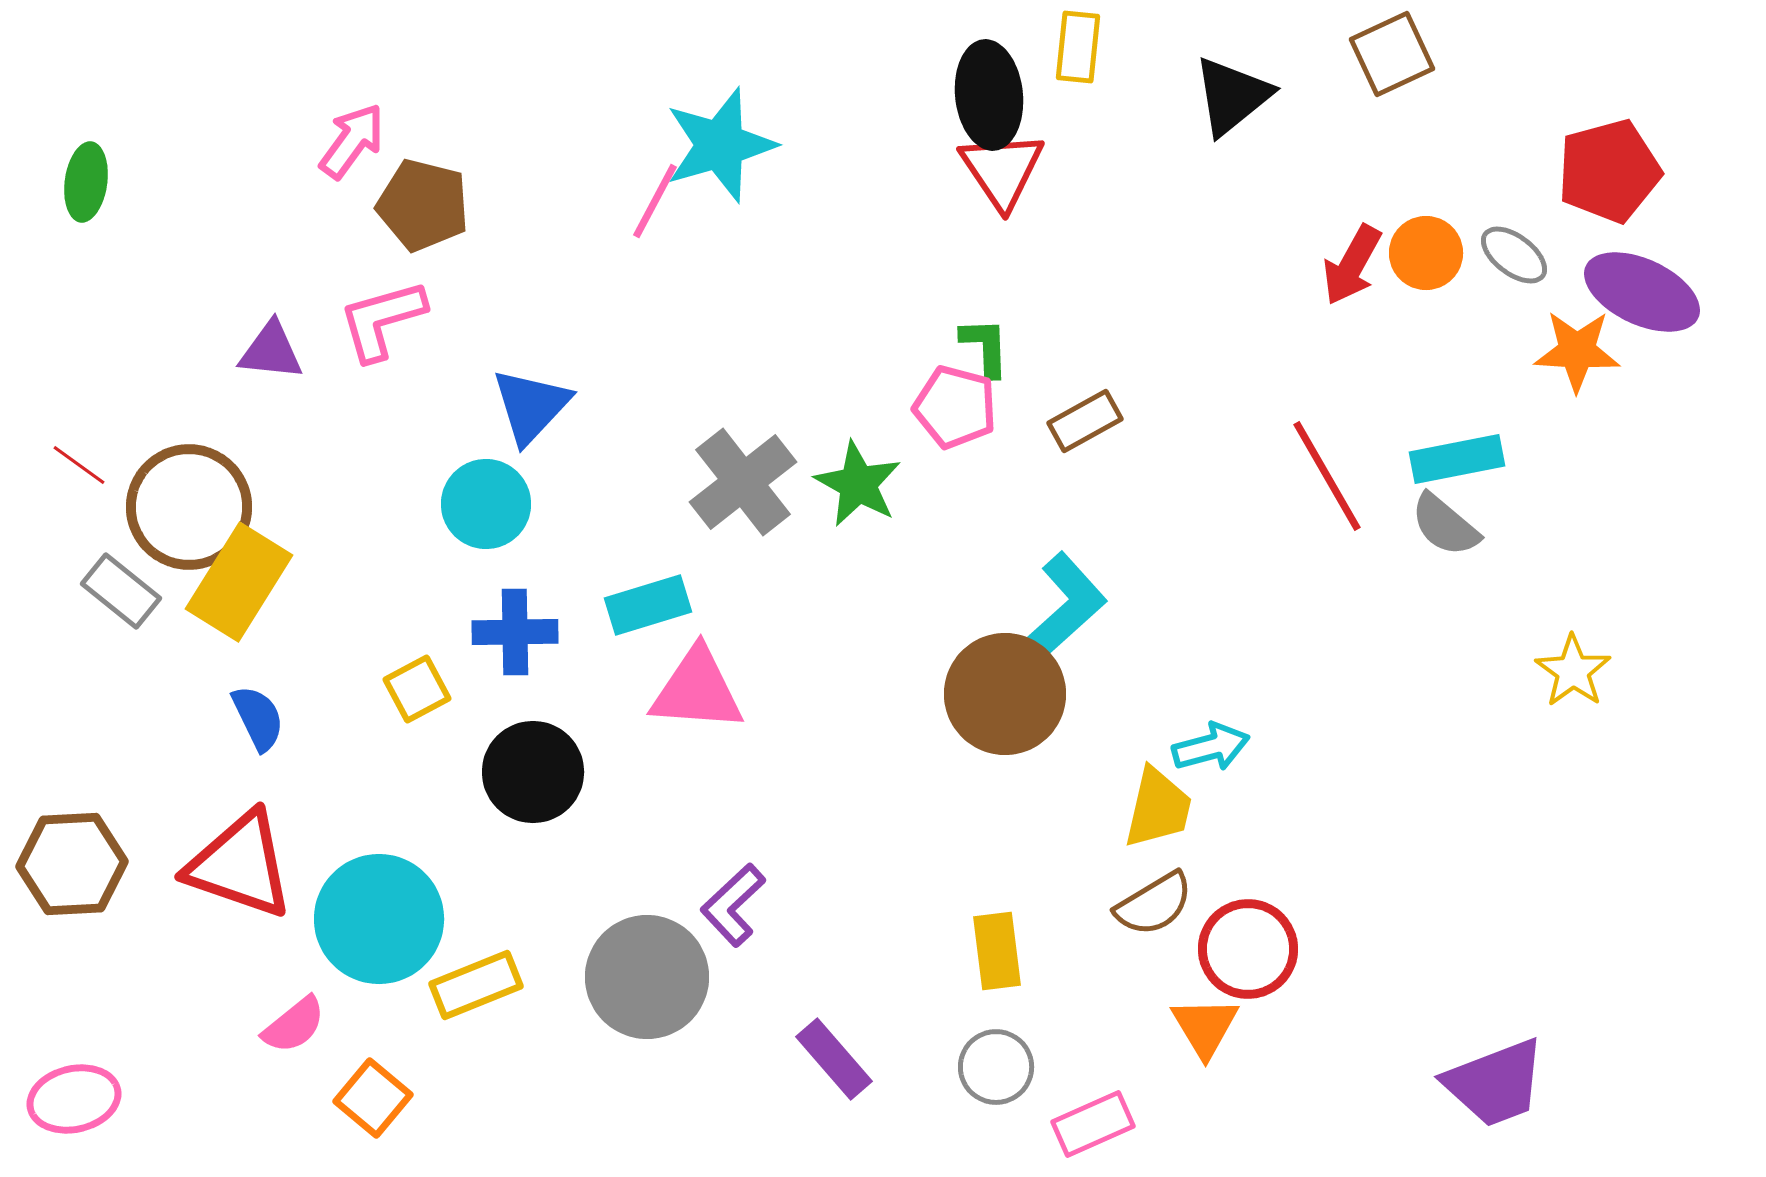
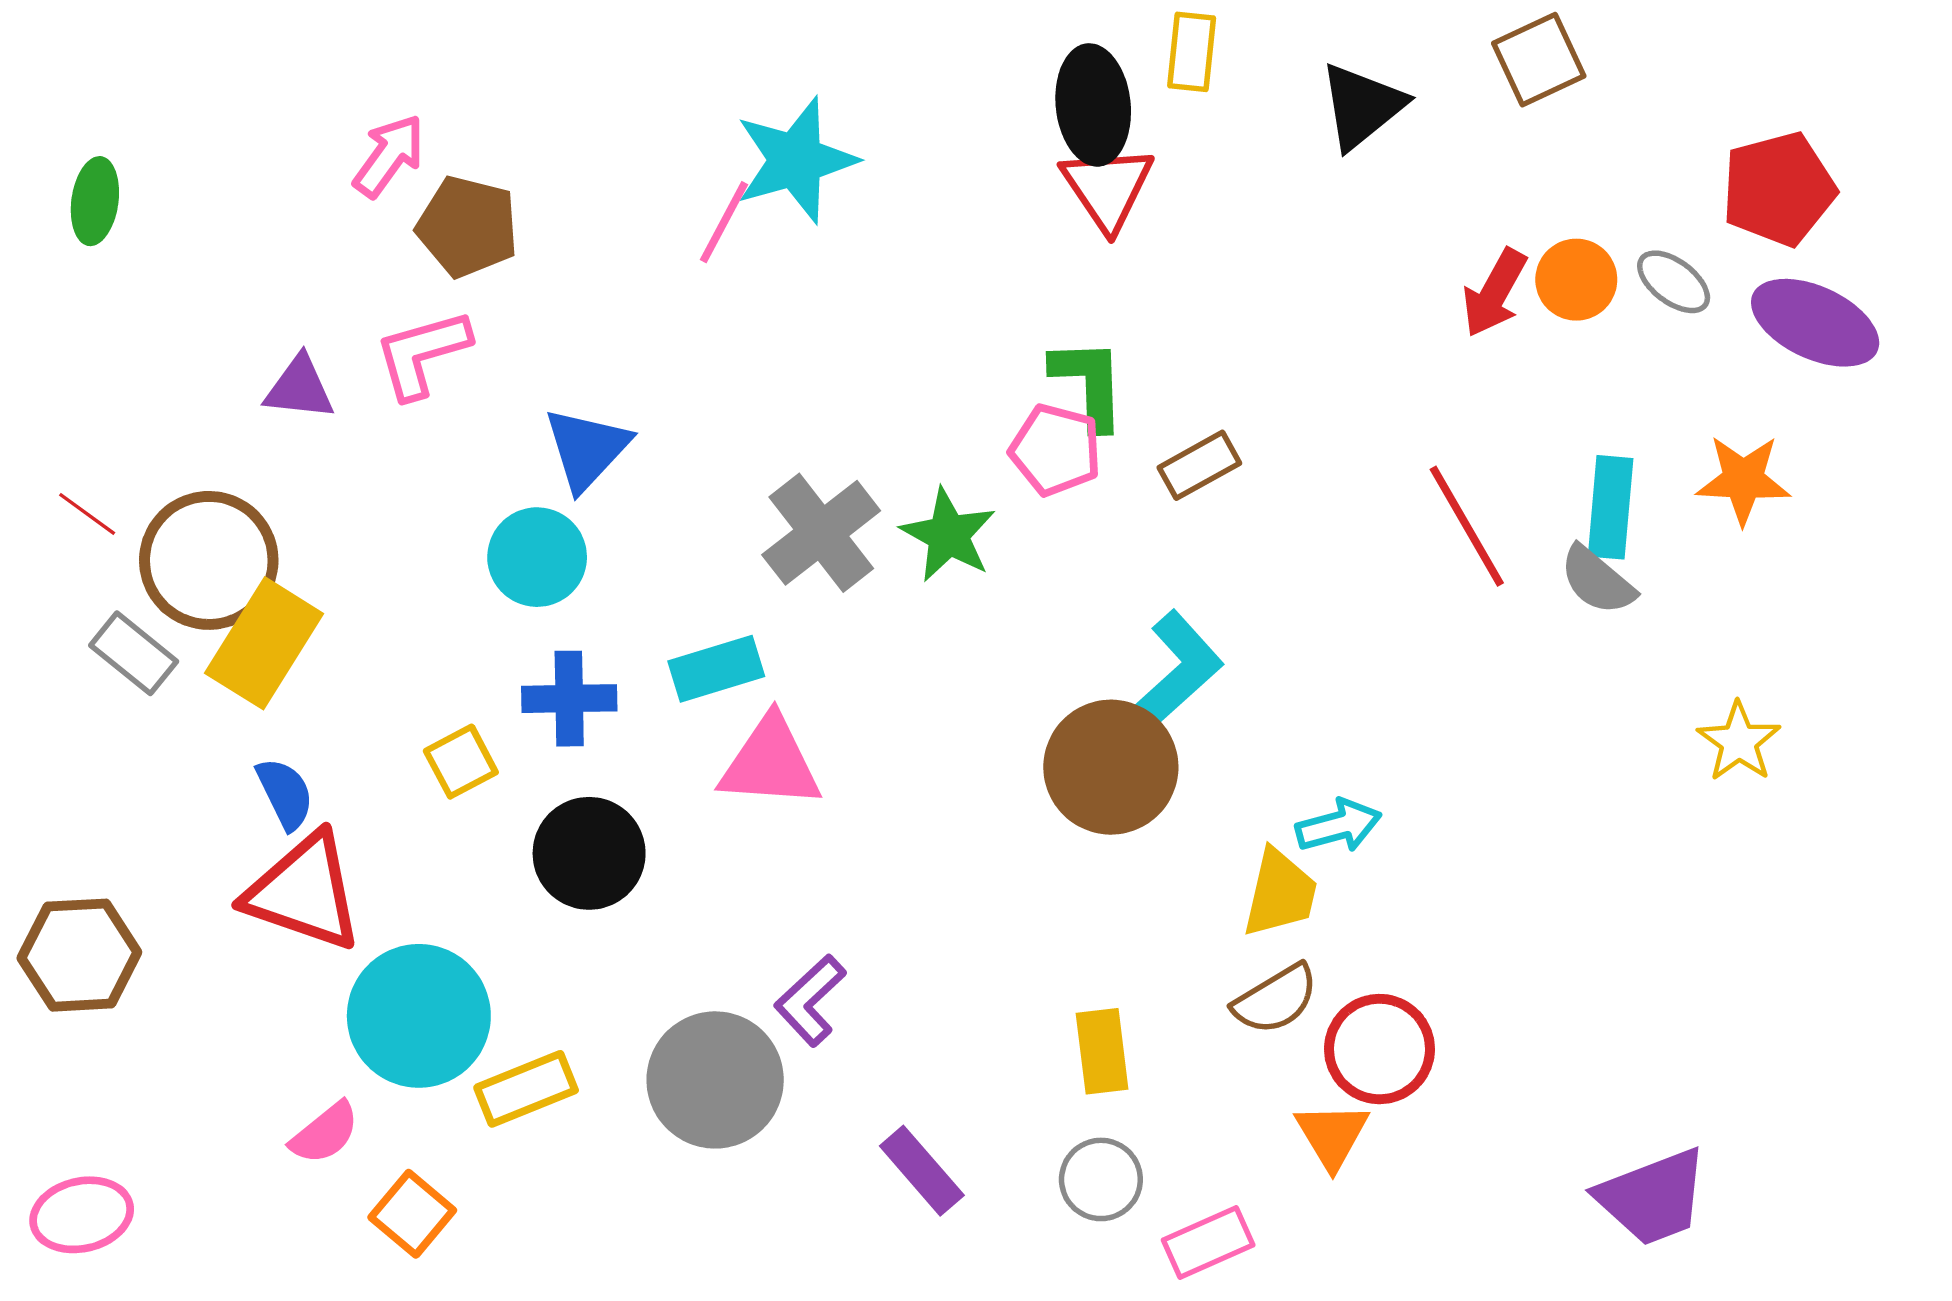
green L-shape: (985, 347) -> (1089, 384), size x1.4
orange star: (1577, 351) -> (1743, 480), moved
cyan rectangle: (1457, 459) -> (1611, 507), turned -74
red triangle: (240, 865) -> (304, 892), moved

